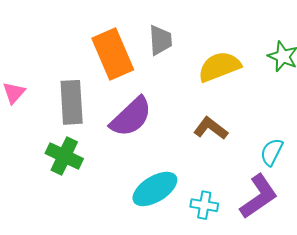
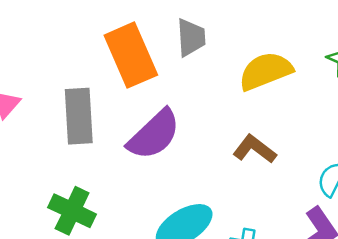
green cross: (64, 156) -> (72, 211), moved

